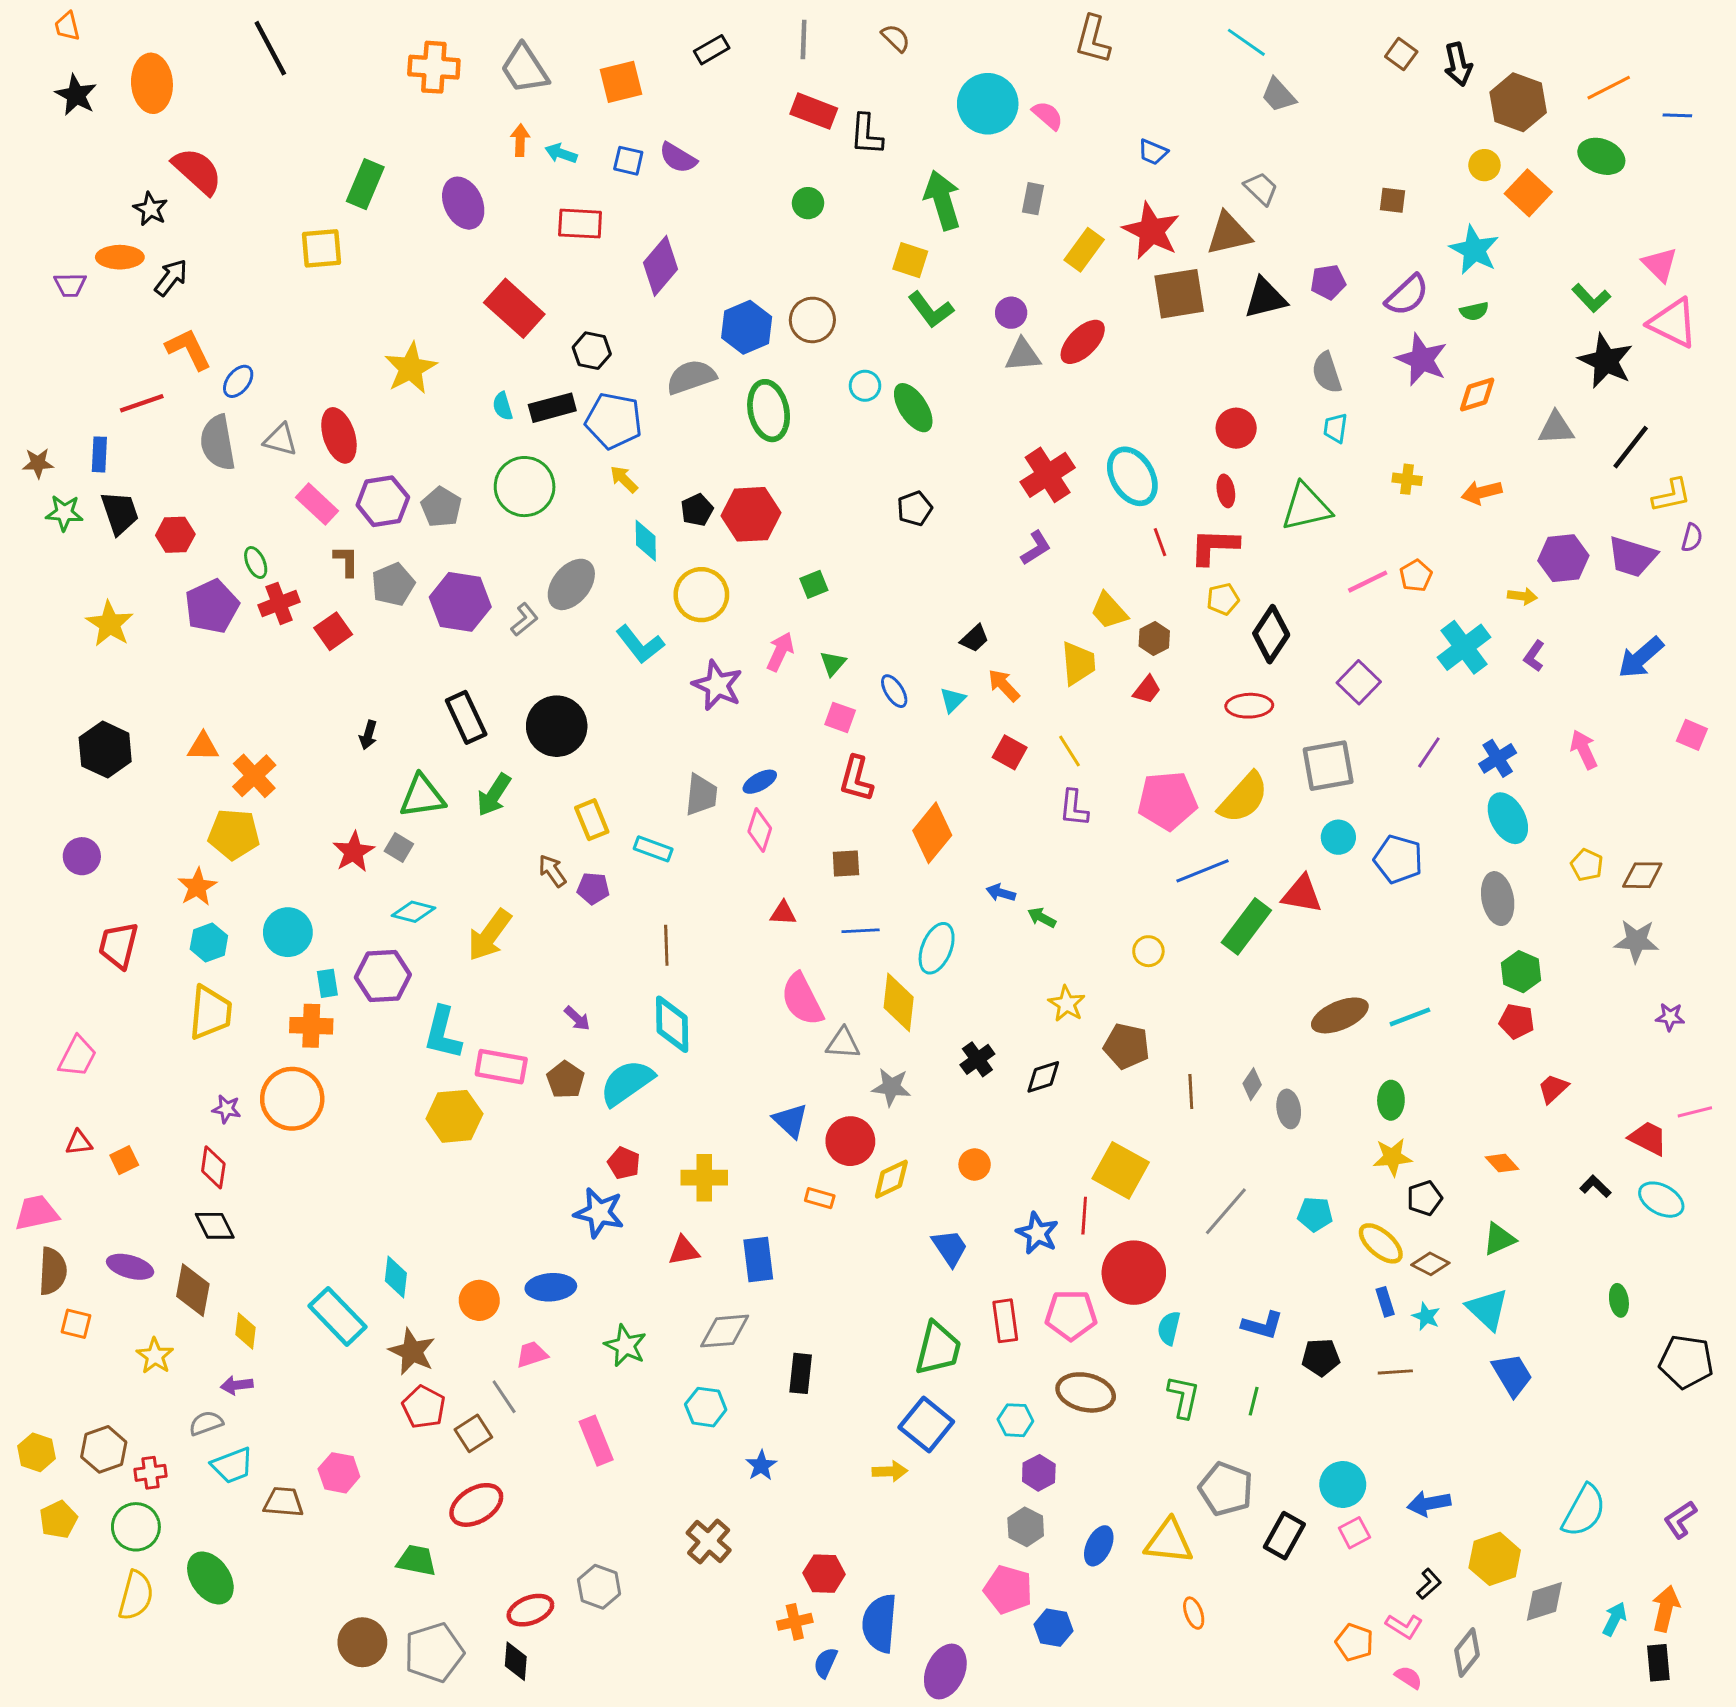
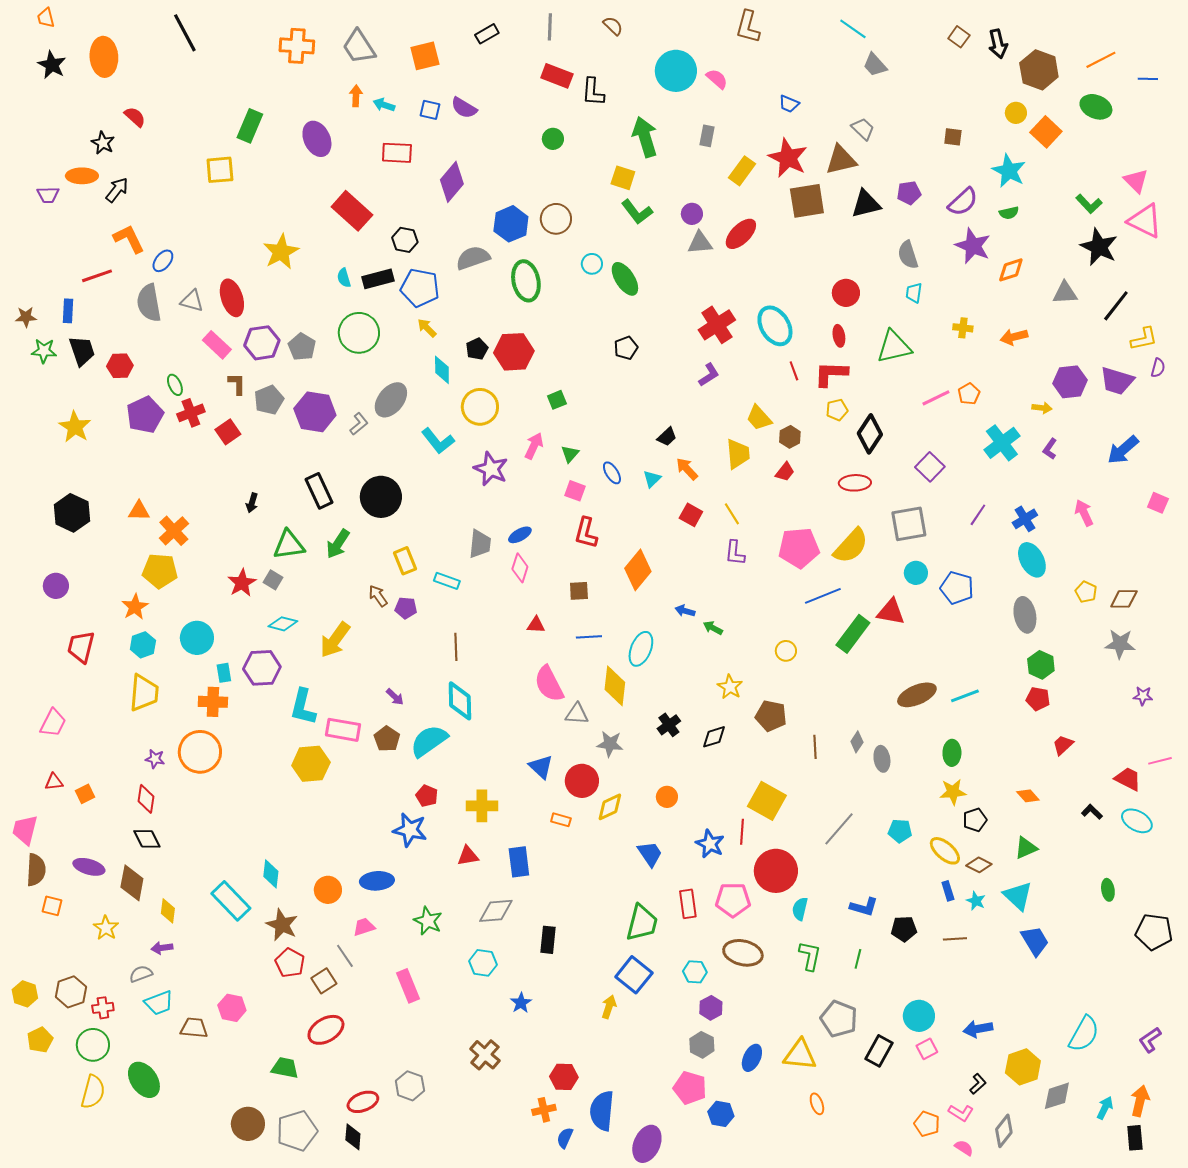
red semicircle: (197, 171) -> (135, 117), size x0.6
pink trapezoid: (37, 1213) -> (25, 830), turned -64
yellow arrow: (890, 1471) -> (609, 1007), turned -70

